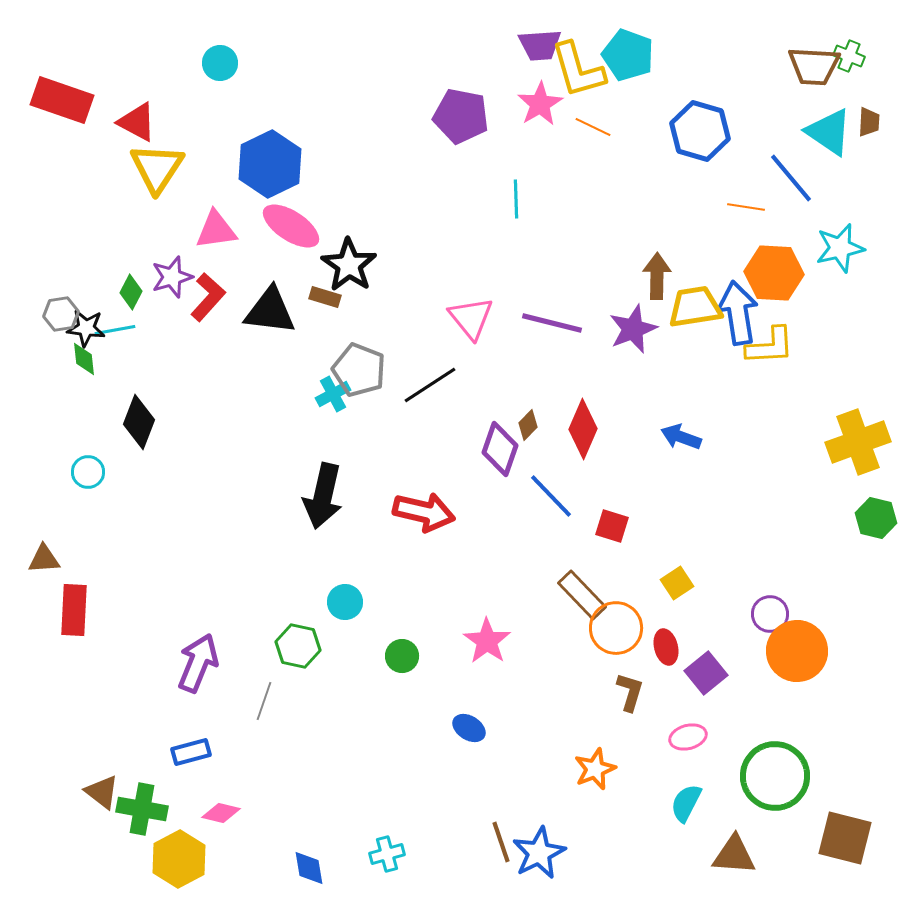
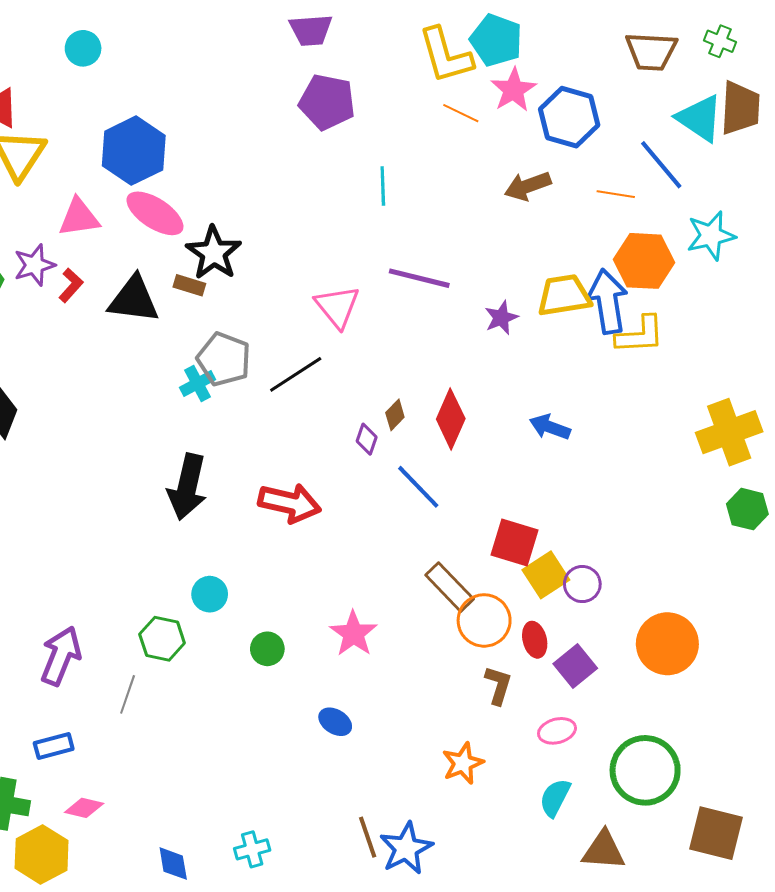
purple trapezoid: (540, 45) -> (311, 30), moved
brown trapezoid: (814, 66) -> (651, 51), moved
pink star: (540, 104) -> (513, 90), moved
brown trapezoid: (869, 122) -> (740, 108), size x1.8
brown arrow: (657, 276) -> (528, 186), moved, turned -111
red L-shape: (208, 297) -> (71, 285), size x0.7
purple line: (552, 323) -> (419, 278), moved
purple star: (633, 329) -> (501, 318), size x0.7
purple diamond: (500, 449) -> (367, 439), size x0.6
red square: (612, 526) -> (514, 543), moved, size x1.4
yellow square: (677, 583) -> (546, 575), size x1.4
purple circle: (770, 614) -> (582, 584), moved

